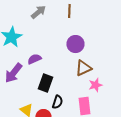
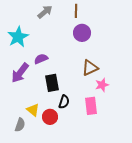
purple circle: (75, 44) -> (82, 33), moved
black rectangle: (45, 83) -> (52, 83), turned -30

